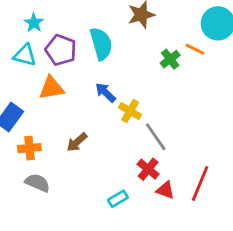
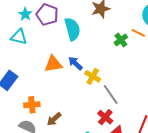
purple pentagon: (61, 50) -> (47, 15), moved
orange triangle: (51, 88) -> (53, 64), moved
brown arrow: (77, 142) -> (54, 119), moved
orange cross: (29, 148) -> (32, 105), moved

